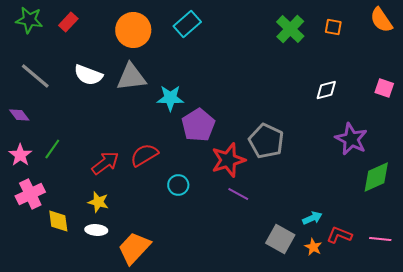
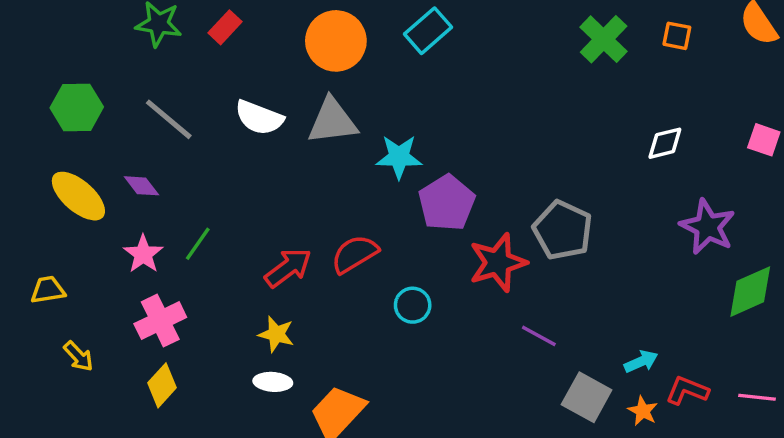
purple line: (238, 194) -> (539, 336), moved
yellow diamond: (58, 221) -> (162, 385), moved, turned 50

